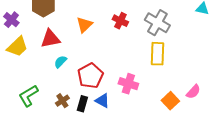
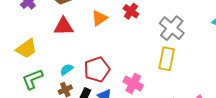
red cross: (120, 21) -> (131, 11), moved
yellow trapezoid: (17, 47) -> (26, 49), moved
cyan semicircle: (60, 62) -> (67, 70), moved

